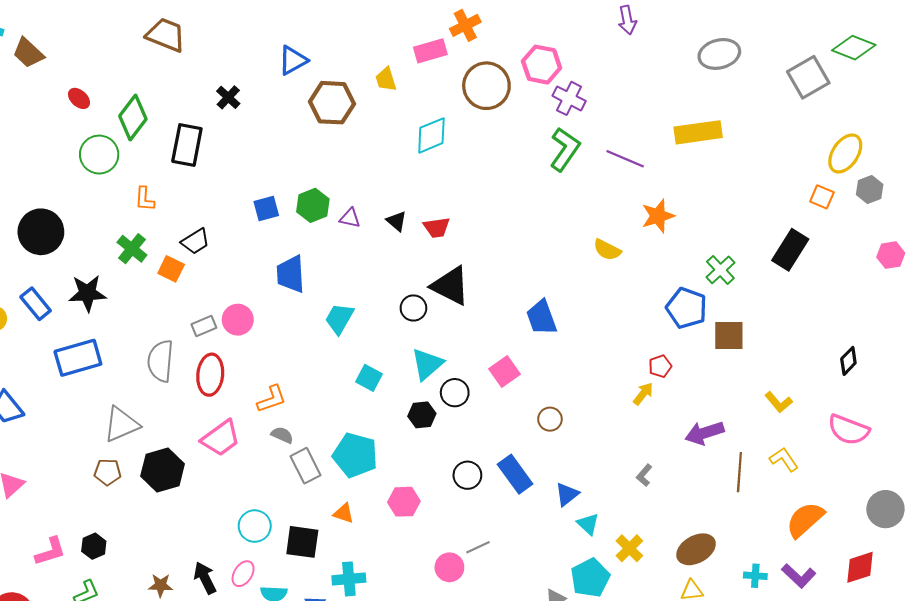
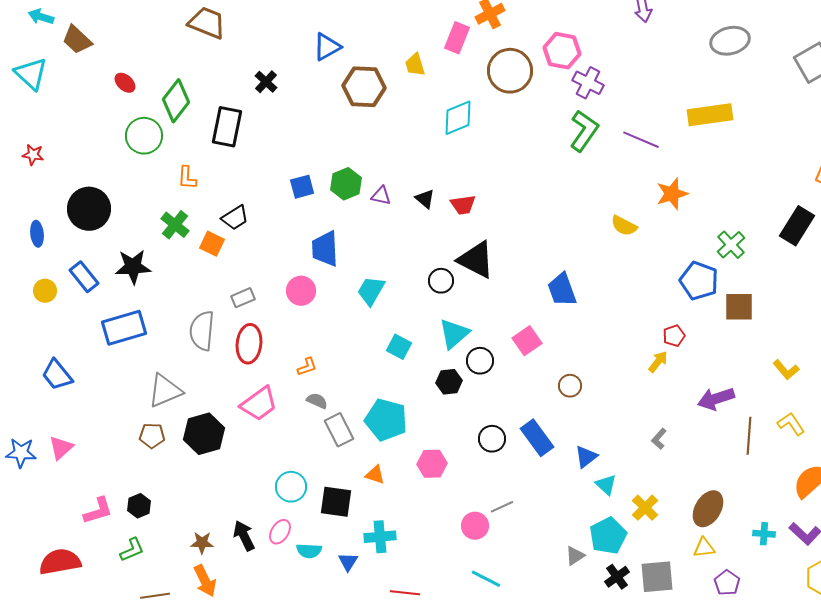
pink rectangle: (430, 51) -> (457, 38), turned -52
pink circle: (238, 320) -> (301, 291), moved
orange L-shape: (272, 399) -> (307, 367), size x0.7
brown ellipse: (696, 549) -> (708, 509), turned -30

